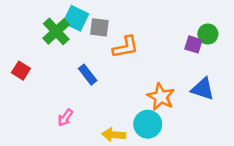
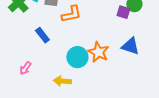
cyan circle: (148, 124) -> (77, 57), moved

